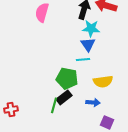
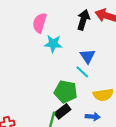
cyan star: (91, 28) -> (53, 44), moved
cyan line: (83, 59) -> (82, 72), turned 48

